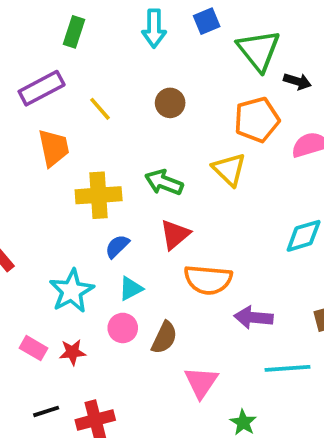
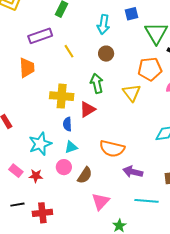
cyan arrow: (154, 28) -> (103, 24), moved
orange trapezoid: (54, 148) -> (27, 68), moved
green arrow: (164, 182) -> (97, 83), moved, turned 48
red triangle: (175, 234) -> (87, 109), moved
blue semicircle: (117, 246) -> (67, 124), turned -56

